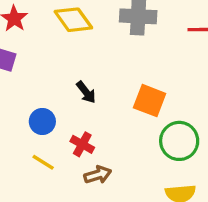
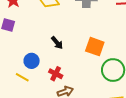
yellow line: (43, 162) -> (22, 77), moved

